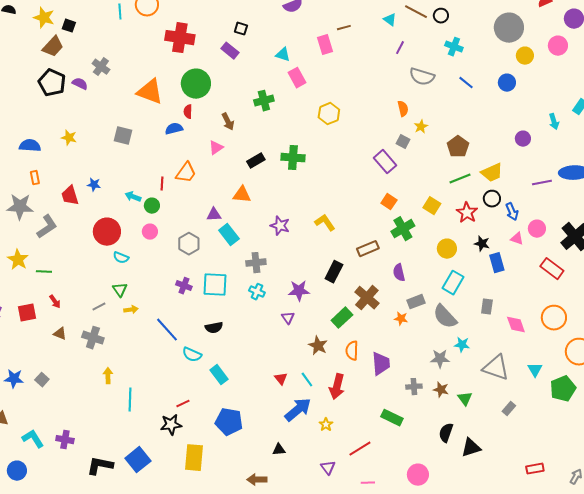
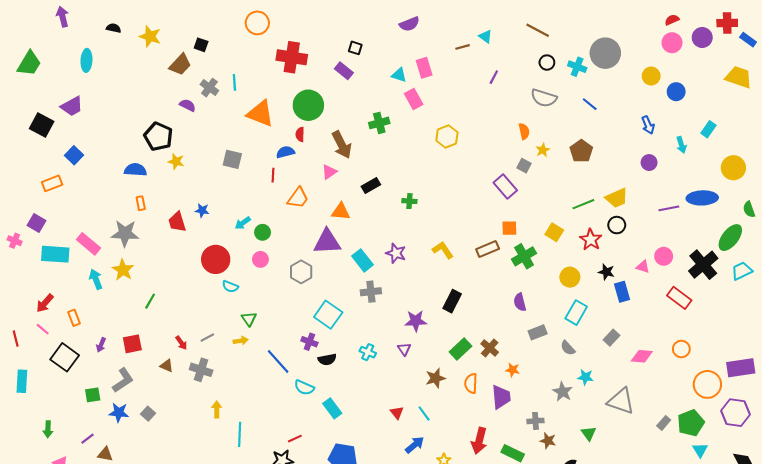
cyan line: (120, 12) -> (234, 82), moved
black circle: (441, 16) -> (547, 63), moved
cyan triangle: (390, 20) -> (485, 36), moved
black square: (69, 26) -> (201, 45), moved
gray circle: (509, 28) -> (605, 53), moved
pink rectangle: (325, 45) -> (424, 68), moved
pink circle: (558, 46) -> (672, 43), moved
brown trapezoid: (53, 47) -> (180, 65), moved
purple line: (400, 48) -> (494, 77), moved
black pentagon: (52, 83) -> (158, 136), moved
blue circle: (507, 83) -> (676, 92), moved
brown arrow: (228, 122) -> (342, 145), size x1.5
brown pentagon: (458, 147) -> (581, 151), moved
green cross: (293, 158) -> (409, 201), moved, size x0.6
red line: (162, 184) -> (273, 175), moved
orange triangle: (242, 195) -> (341, 211), moved
cyan arrow: (133, 197) -> (243, 223), turned -56
orange square: (389, 202) -> (509, 228), turned -35
blue arrow: (512, 212) -> (648, 125), moved
purple triangle: (214, 215) -> (327, 242), size x1.8
gray L-shape: (47, 227) -> (123, 380), moved
cyan rectangle: (229, 235) -> (363, 260), moved
brown rectangle: (368, 249) -> (488, 249), moved
yellow star: (18, 260) -> (123, 270), moved
green line: (44, 272) -> (150, 301), turned -63
cyan square: (215, 285) -> (328, 315), turned 32
purple cross: (184, 286) -> (309, 342), moved
green triangle: (120, 290) -> (249, 319), moved
cyan cross: (257, 292) -> (368, 352), moved
brown cross: (367, 298) -> (490, 348), moved, size x0.7
red arrow: (55, 302) -> (181, 343), moved
gray rectangle: (487, 307) -> (612, 338), turned 35
gray semicircle: (445, 317) -> (568, 348), size x0.6
orange circle: (554, 318) -> (681, 349), size x0.7
orange star: (401, 319) -> (513, 370), moved
pink diamond: (516, 325) -> (642, 356), turned -65
brown star: (318, 346) -> (435, 378), turned 30
gray star: (440, 359) -> (563, 392), turned 30
cyan triangle: (535, 370) -> (700, 450), moved
red arrow: (337, 387) -> (479, 441), moved
brown star: (441, 390) -> (548, 441), moved
gray rectangle: (509, 409) -> (664, 423), moved
blue arrow: (298, 410) -> (415, 445), size x0.7

